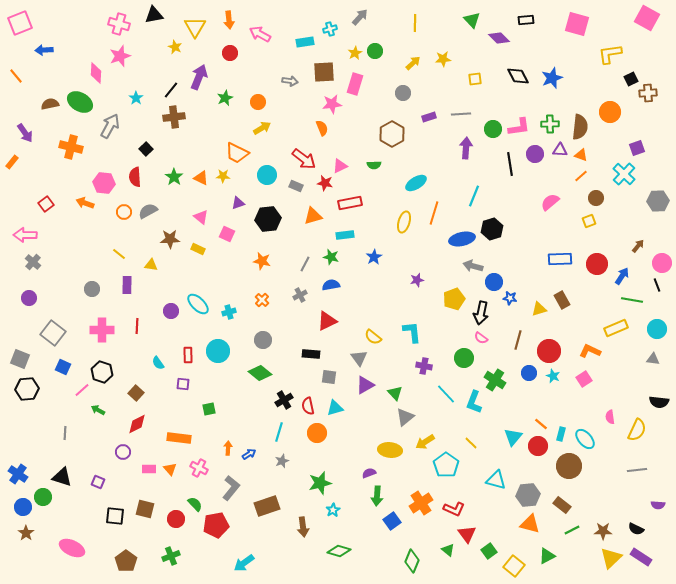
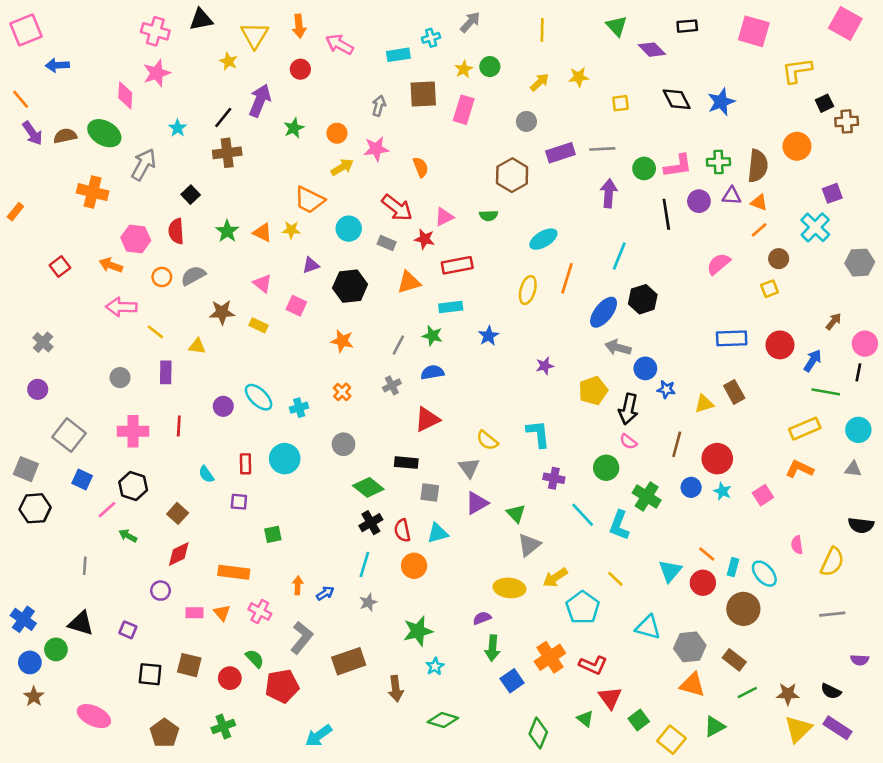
gray arrow: (290, 81) -> (379, 106), turned -84
pink star: (332, 104) -> (376, 149), moved
purple rectangle: (429, 117) -> (560, 153), size x1.5
purple arrow: (25, 133) -> (32, 133), moved
pink arrow: (25, 235) -> (121, 307), moved
blue ellipse: (462, 239) -> (604, 312), turned -40
black line: (657, 285) -> (858, 372), turned 32
orange L-shape: (590, 351) -> (800, 469), moved
green diamond: (260, 373) -> (368, 487), moved

